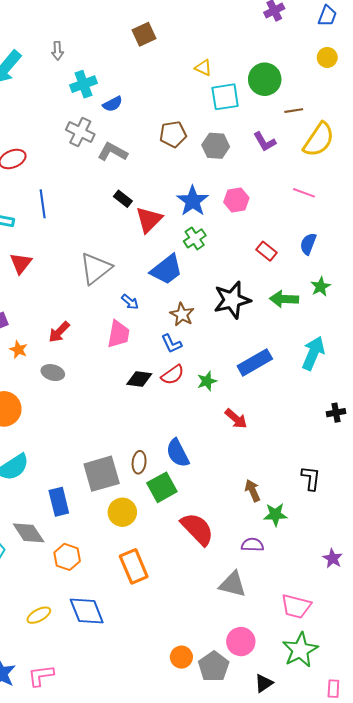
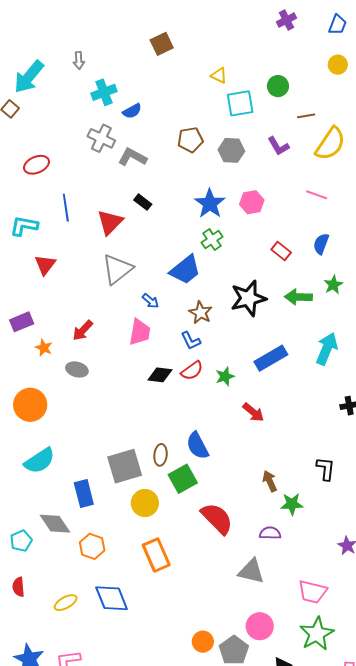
green circle: (265, 79) -> (278, 86), size x0.7
red triangle: (149, 220) -> (110, 222), moved

